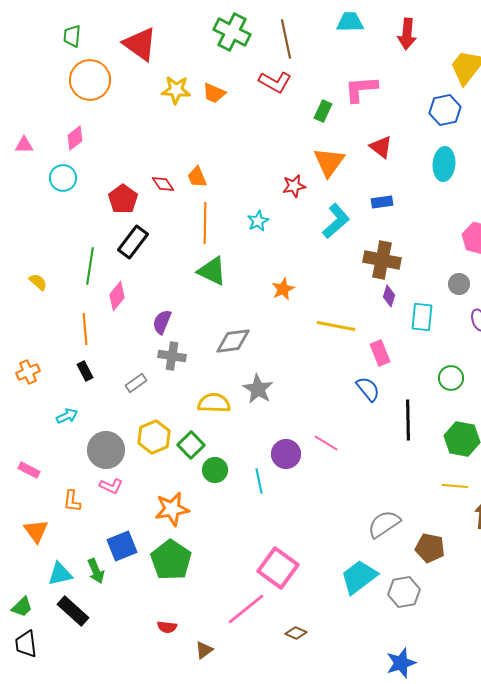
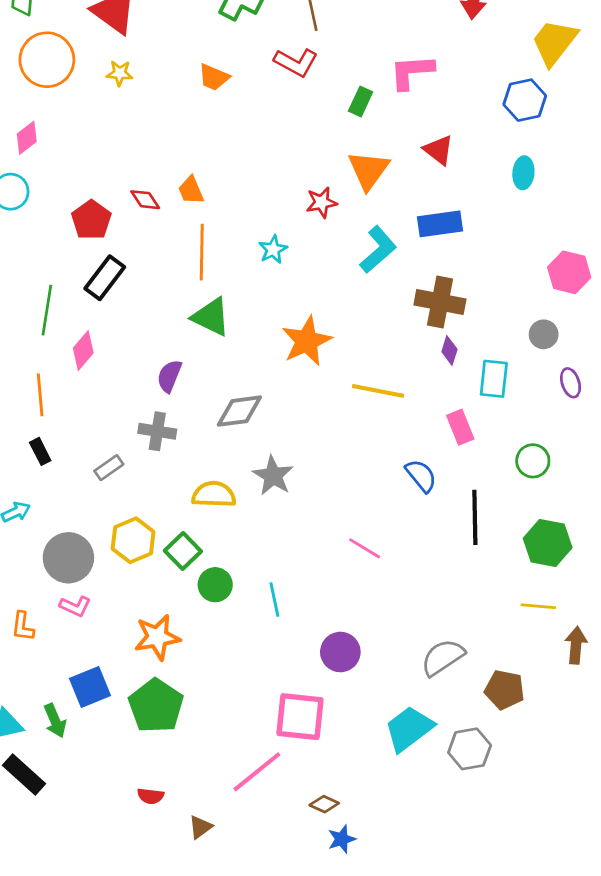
yellow star: (176, 90) -> (120, 73), moved, size x0.7
cyan ellipse: (444, 164) -> (523, 173), size x0.7
blue rectangle: (382, 202) -> (440, 224), size x1.5
orange star: (283, 289) -> (307, 341), size x1.6
purple semicircle: (162, 322) -> (169, 376), moved
pink rectangle: (380, 353) -> (460, 427), moved
purple circle: (286, 454) -> (340, 652), moved
pink square: (278, 568) -> (300, 717), turned -30
blue star: (401, 663) -> (342, 839), moved, size x0.7

